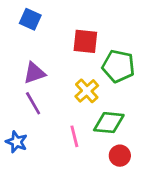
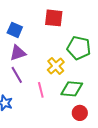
blue square: (30, 19) -> (15, 30), moved
red square: (85, 41) -> (54, 18), moved
pink line: (74, 136) -> (41, 90), moved

